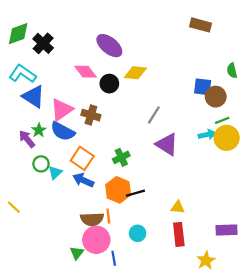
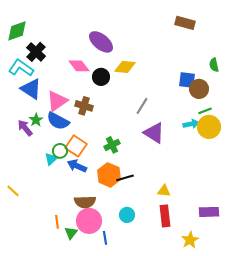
black cross: (43, 43) -> (36, 52), moved
green circle: (41, 164) -> (60, 151), moved
orange line: (108, 216) -> (57, 222), moved

